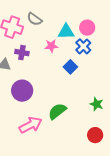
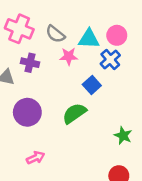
gray semicircle: (35, 19) -> (55, 34), moved
green semicircle: (57, 111) -> (74, 113), moved
pink arrow: (31, 125) -> (36, 158), size x0.6

